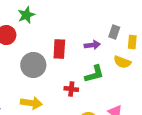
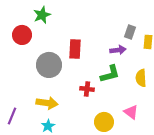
purple arrow: (92, 45) -> (118, 50), moved
yellow semicircle: (122, 62) -> (141, 78), moved, turned 66

